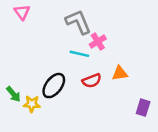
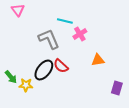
gray L-shape: (78, 22) -> (49, 39), moved
cyan line: (79, 54) -> (65, 21), moved
red semicircle: (92, 81) -> (61, 66), moved, turned 63

